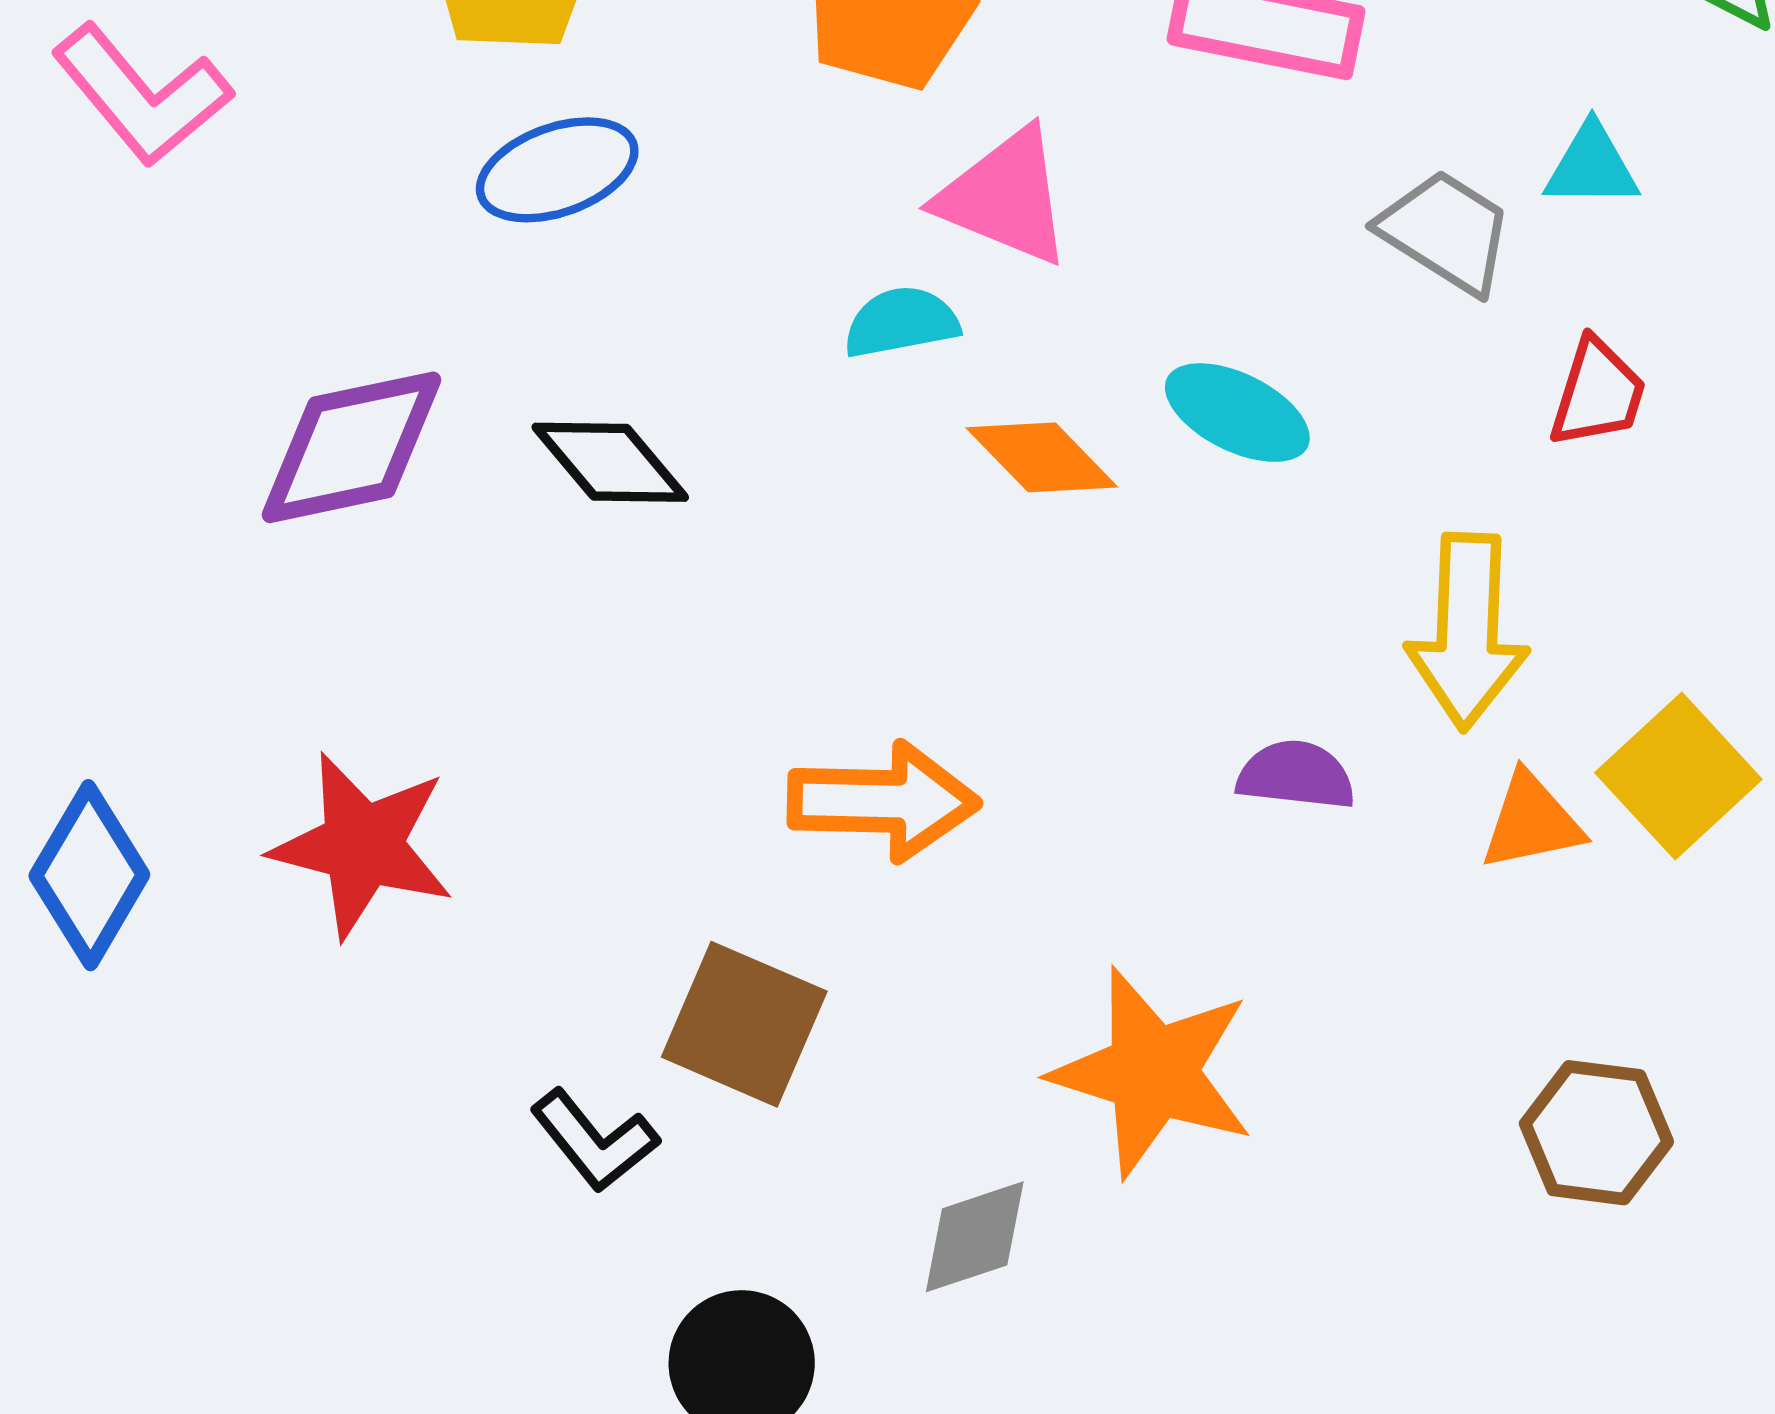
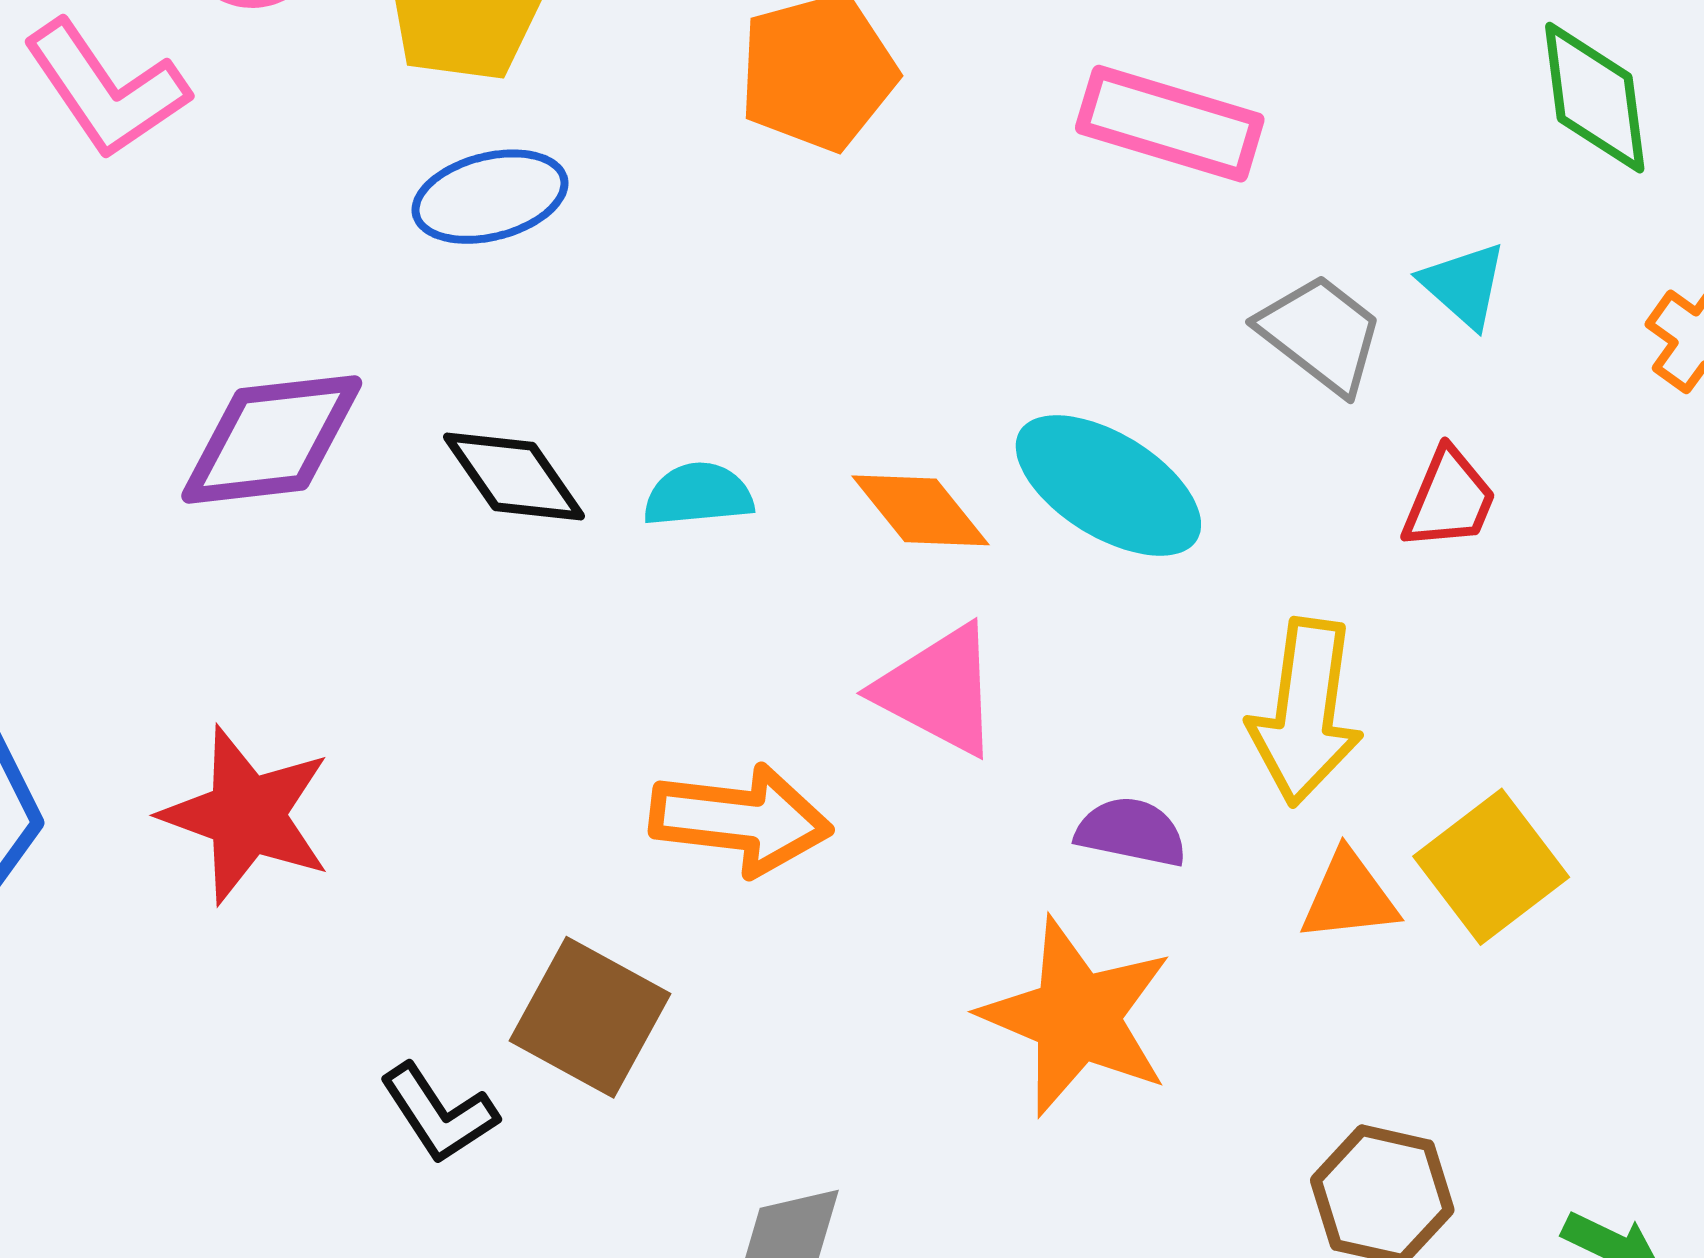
cyan triangle: (1592, 166) -> (1464, 285), turned 36
pink triangle: (1005, 197) -> (938, 690), moved
cyan semicircle: (901, 322) -> (698, 495), moved
cyan ellipse: (1237, 413) -> (1108, 485), size x1.4
orange star: (1153, 1072) -> (1077, 1017), moved

